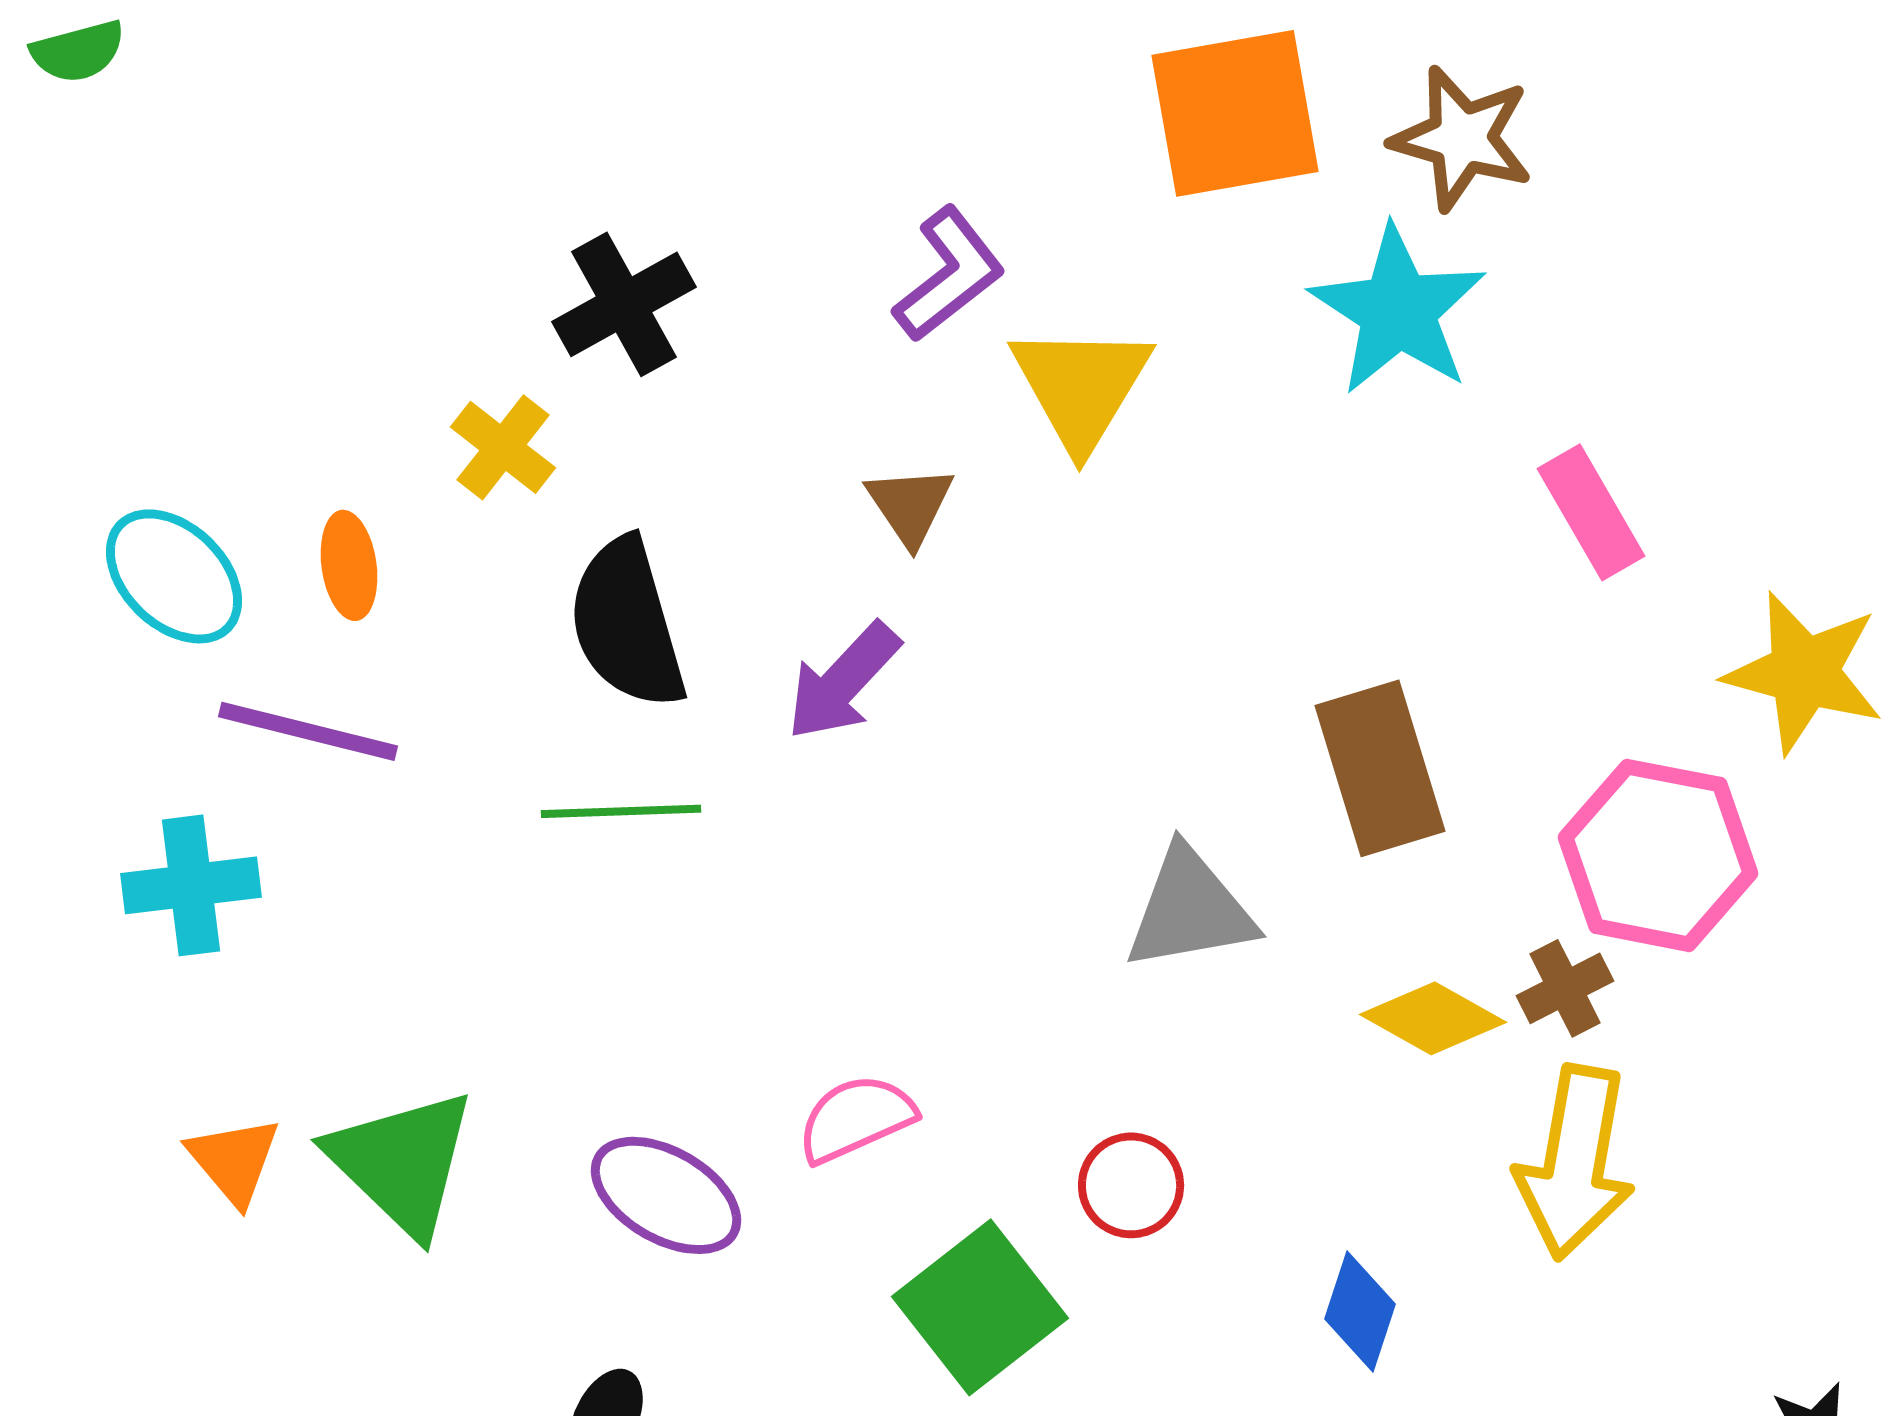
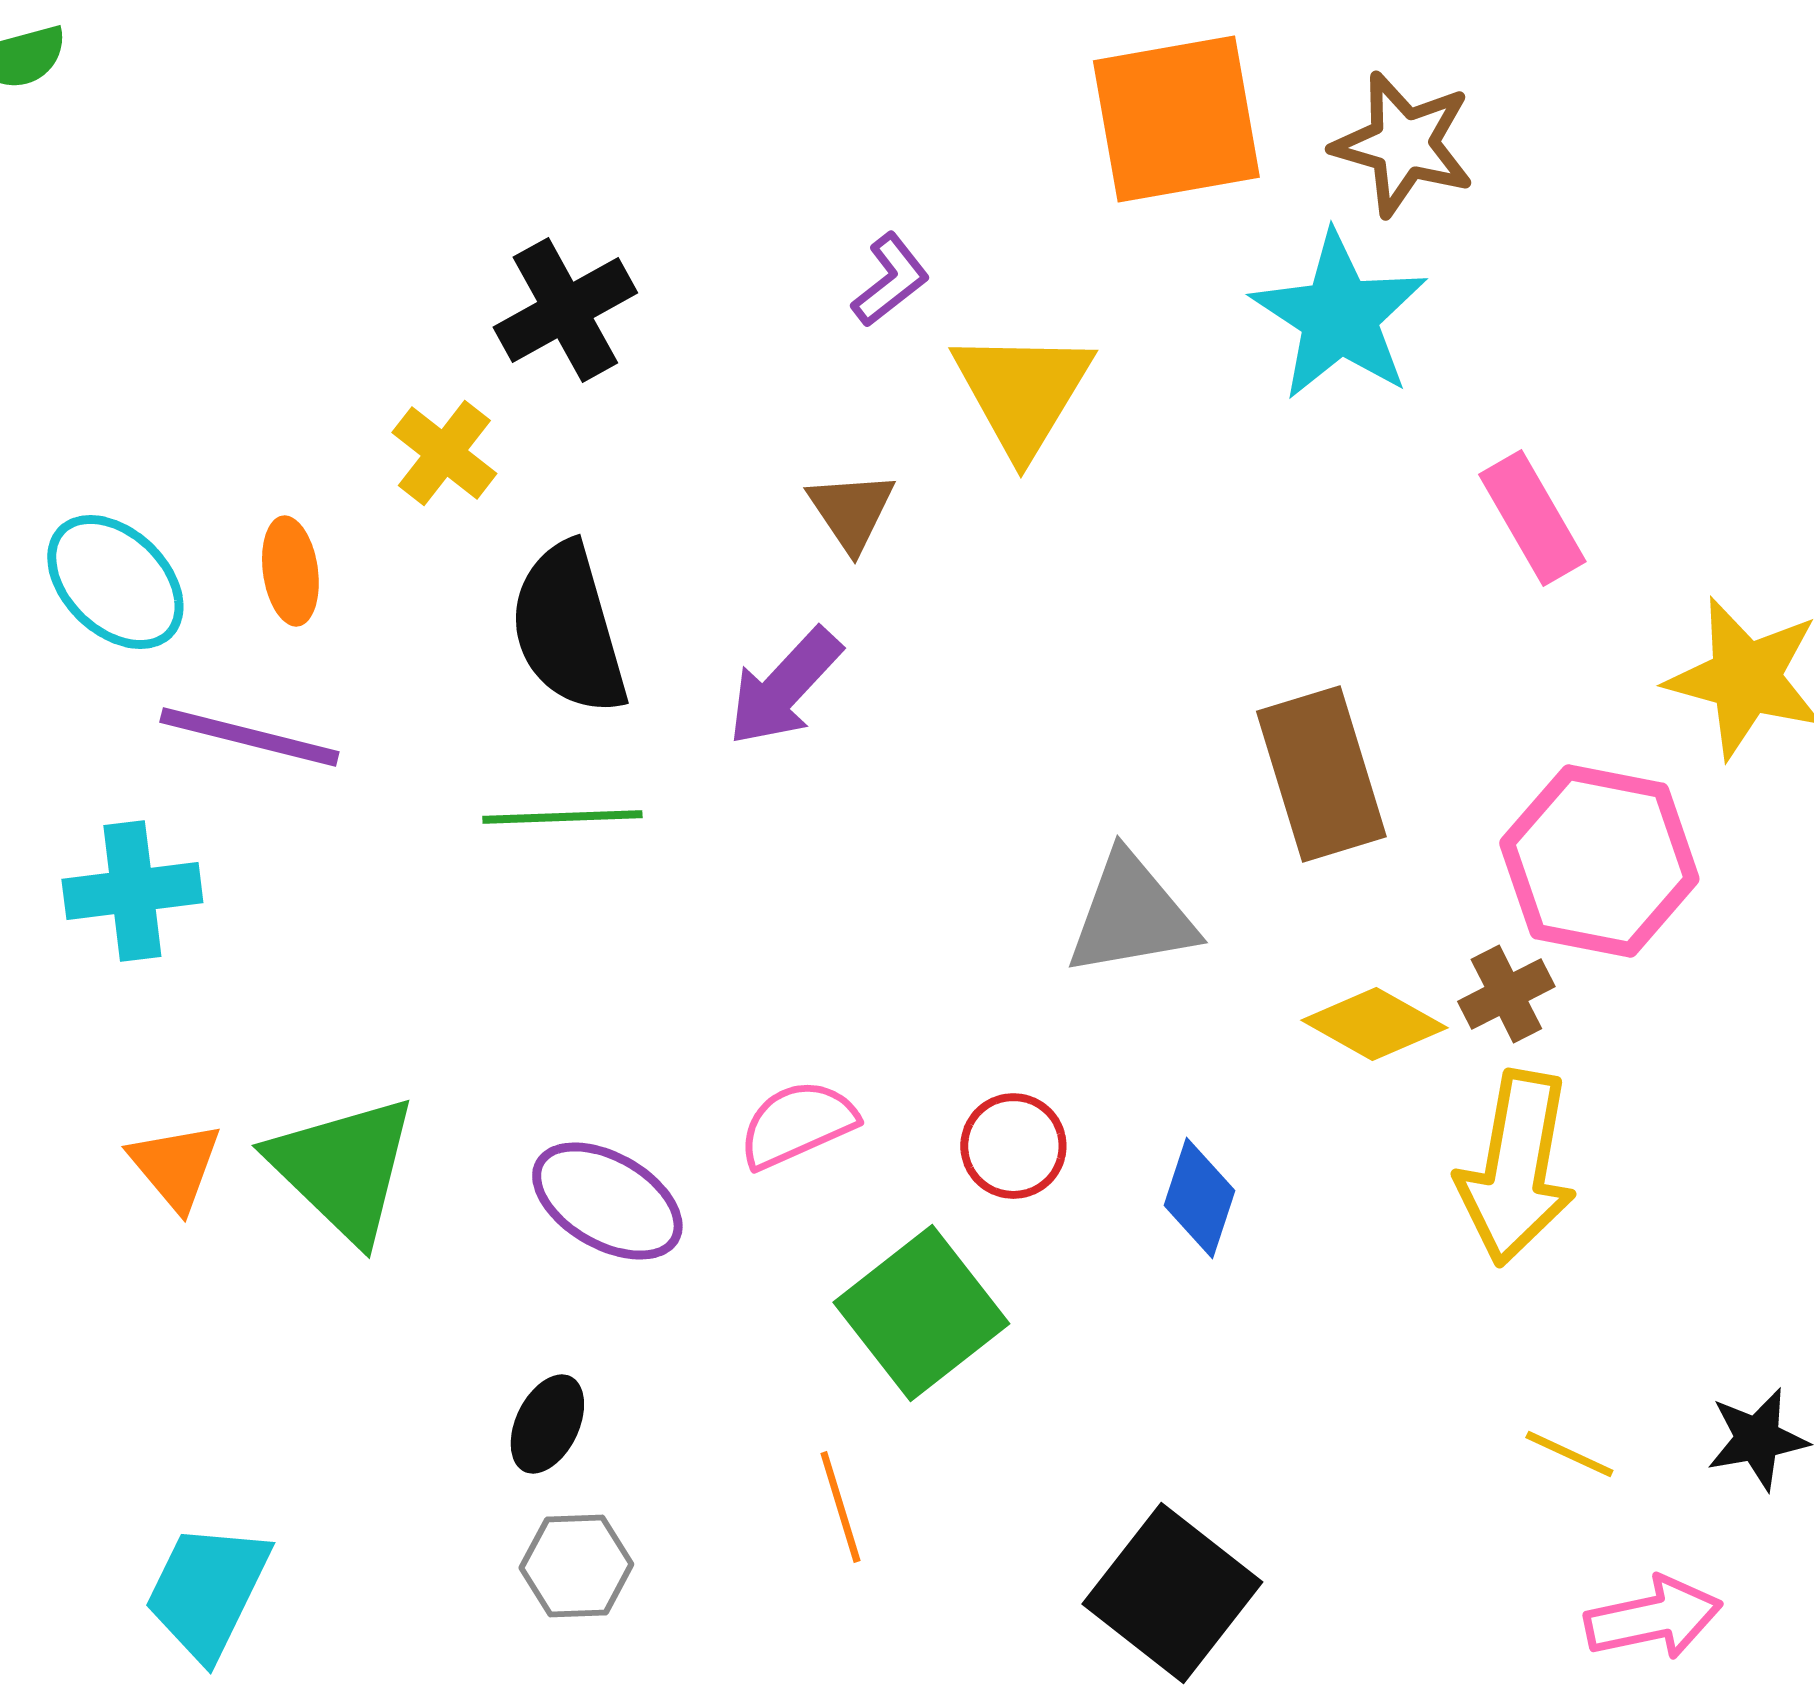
purple L-shape: (949, 274) -> (890, 280), size x0.7
red circle: (1131, 1185) -> (1013, 1146), moved
blue diamond: (1360, 1311) -> (1199, 1198), moved

